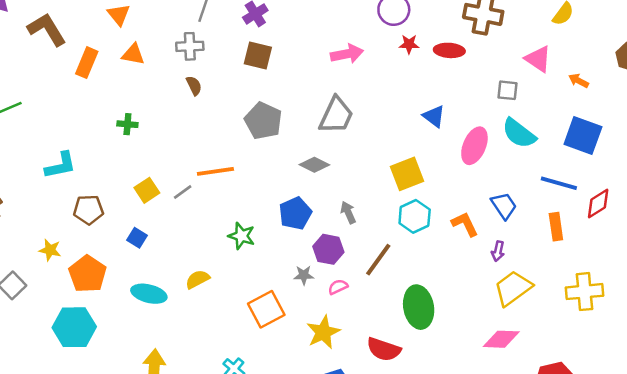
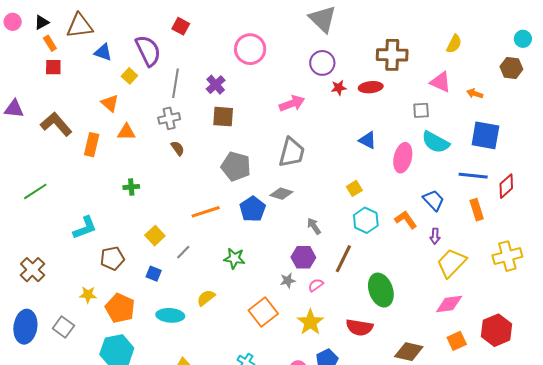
yellow square: (407, 174) -> (354, 188), size x0.6
gray line: (183, 192) -> (183, 252), moved
blue pentagon: (295, 213) -> (253, 209), moved

